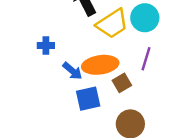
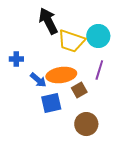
yellow trapezoid: (112, 24) -> (71, 41), turned 52

